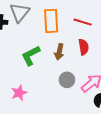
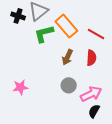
orange rectangle: (51, 21) -> (66, 26), turned -50
green L-shape: (31, 55) -> (44, 34), moved

